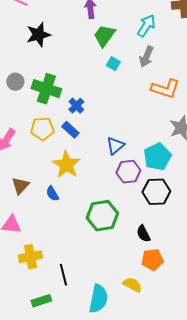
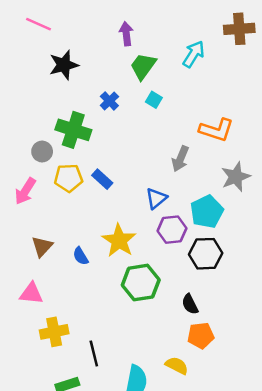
gray arrow: (146, 57) -> (180, 159), moved
gray circle: (15, 82) -> (42, 152), moved
blue cross: (76, 106) -> (109, 101), moved
yellow star: (66, 165) -> (119, 240), moved

